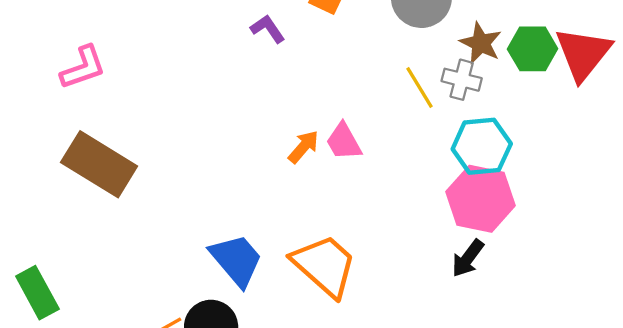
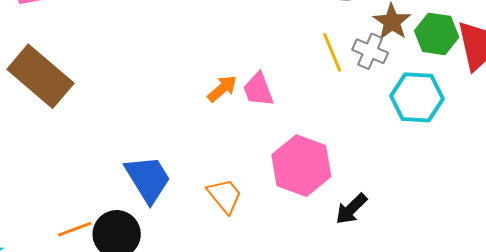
cyan hexagon: (482, 146) -> (417, 97), moved
pink hexagon: (481, 199) -> (301, 166), moved
orange trapezoid: (325, 266) -> (225, 196), size x0.6

